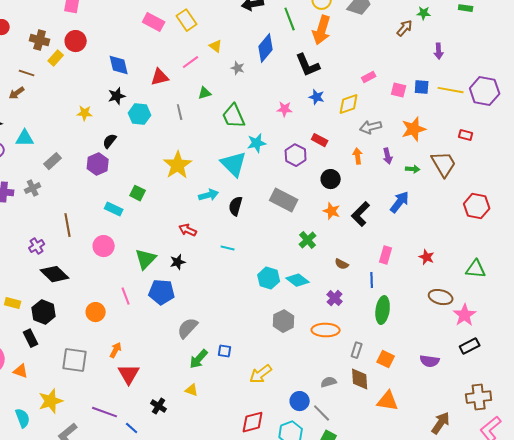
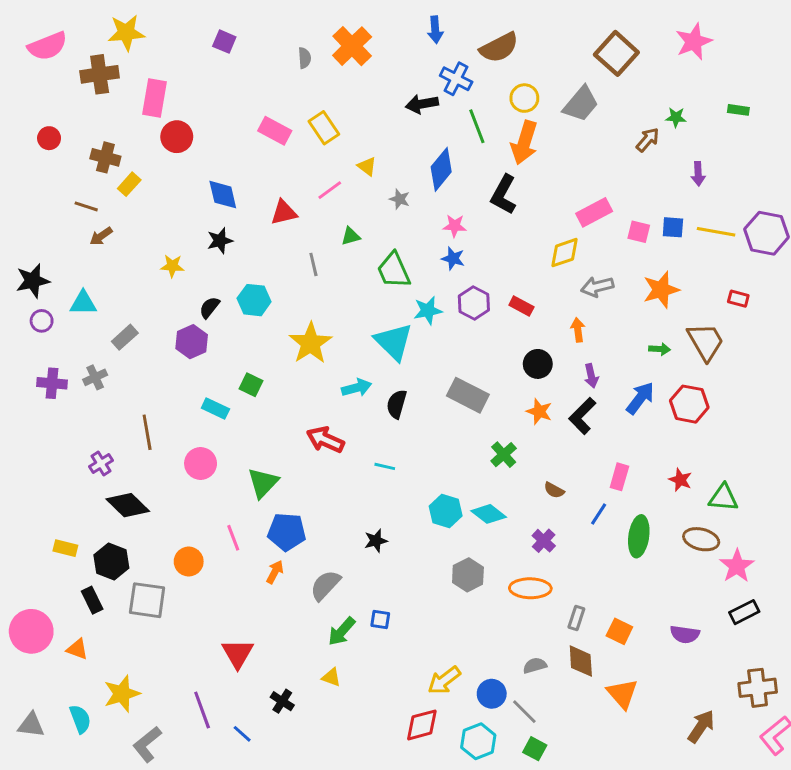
red circle: (76, 41) -> (177, 137), moved
black L-shape: (308, 65) -> (504, 195), turned 52
pink rectangle: (369, 77) -> (594, 212), size x1.6
brown arrow: (17, 93) -> (101, 236), moved
blue star: (317, 97) -> (453, 258), moved
pink star: (285, 109) -> (455, 226), moved
cyan hexagon: (140, 114) -> (254, 300), moved
purple hexagon: (296, 155) -> (474, 303), moved
purple arrow: (388, 156) -> (591, 376), moved
red hexagon: (477, 206) -> (689, 404), moved
red arrow: (188, 230) -> (325, 440), size x1.4
black star: (178, 262) -> (376, 541), moved
green triangle: (476, 269) -> (723, 498), moved
blue line: (372, 280) -> (599, 514), turned 35
green ellipse: (383, 310) -> (639, 536), moved
orange arrow: (116, 350) -> (275, 572), moved
gray square: (75, 360) -> (147, 600), moved
yellow arrow: (261, 374) -> (444, 680), moved
orange triangle: (388, 401) -> (622, 694), turned 40
purple line: (105, 412) -> (202, 710), turned 50

